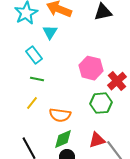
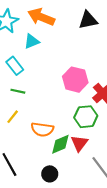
cyan triangle: (50, 32) -> (32, 41), turned 35
green diamond: (63, 139) -> (60, 144), moved
red triangle: (97, 140) -> (79, 143), moved, turned -36

